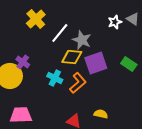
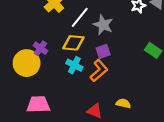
yellow diamond: (72, 57) -> (73, 43), moved
purple square: (96, 63) -> (103, 51), moved, size x0.6

